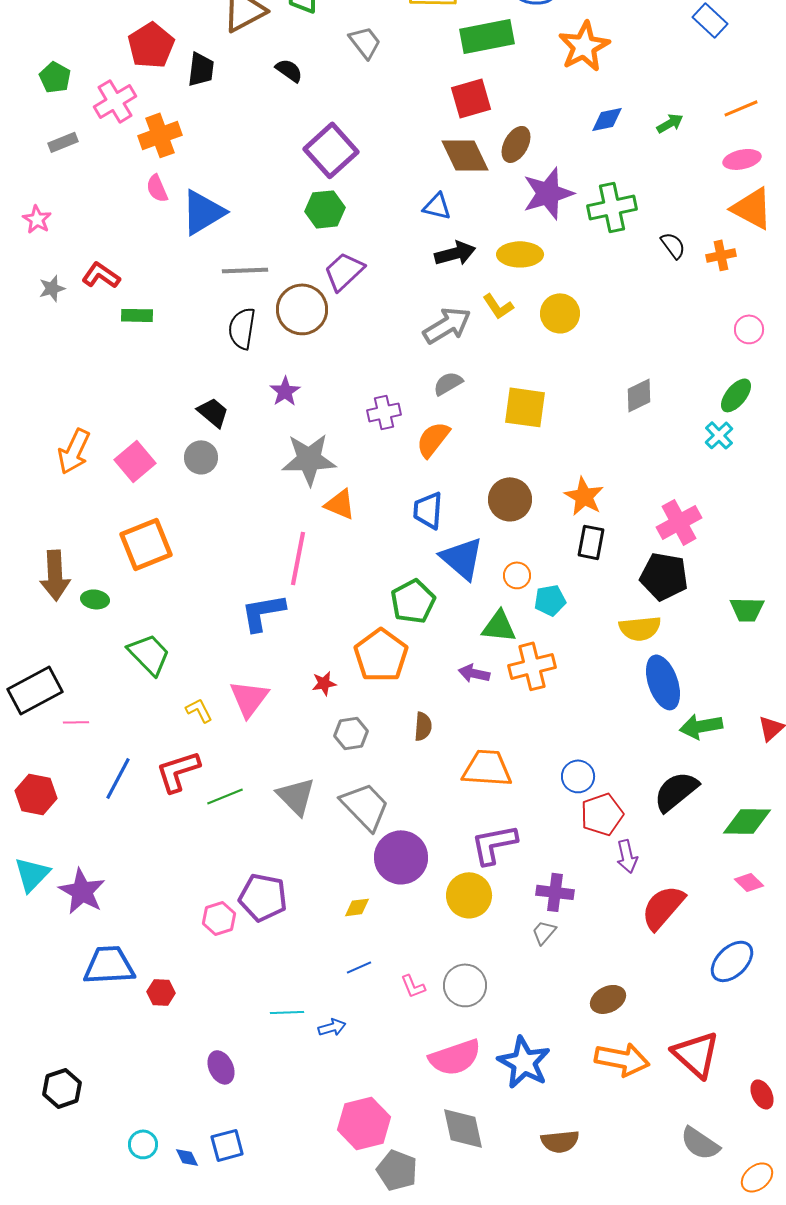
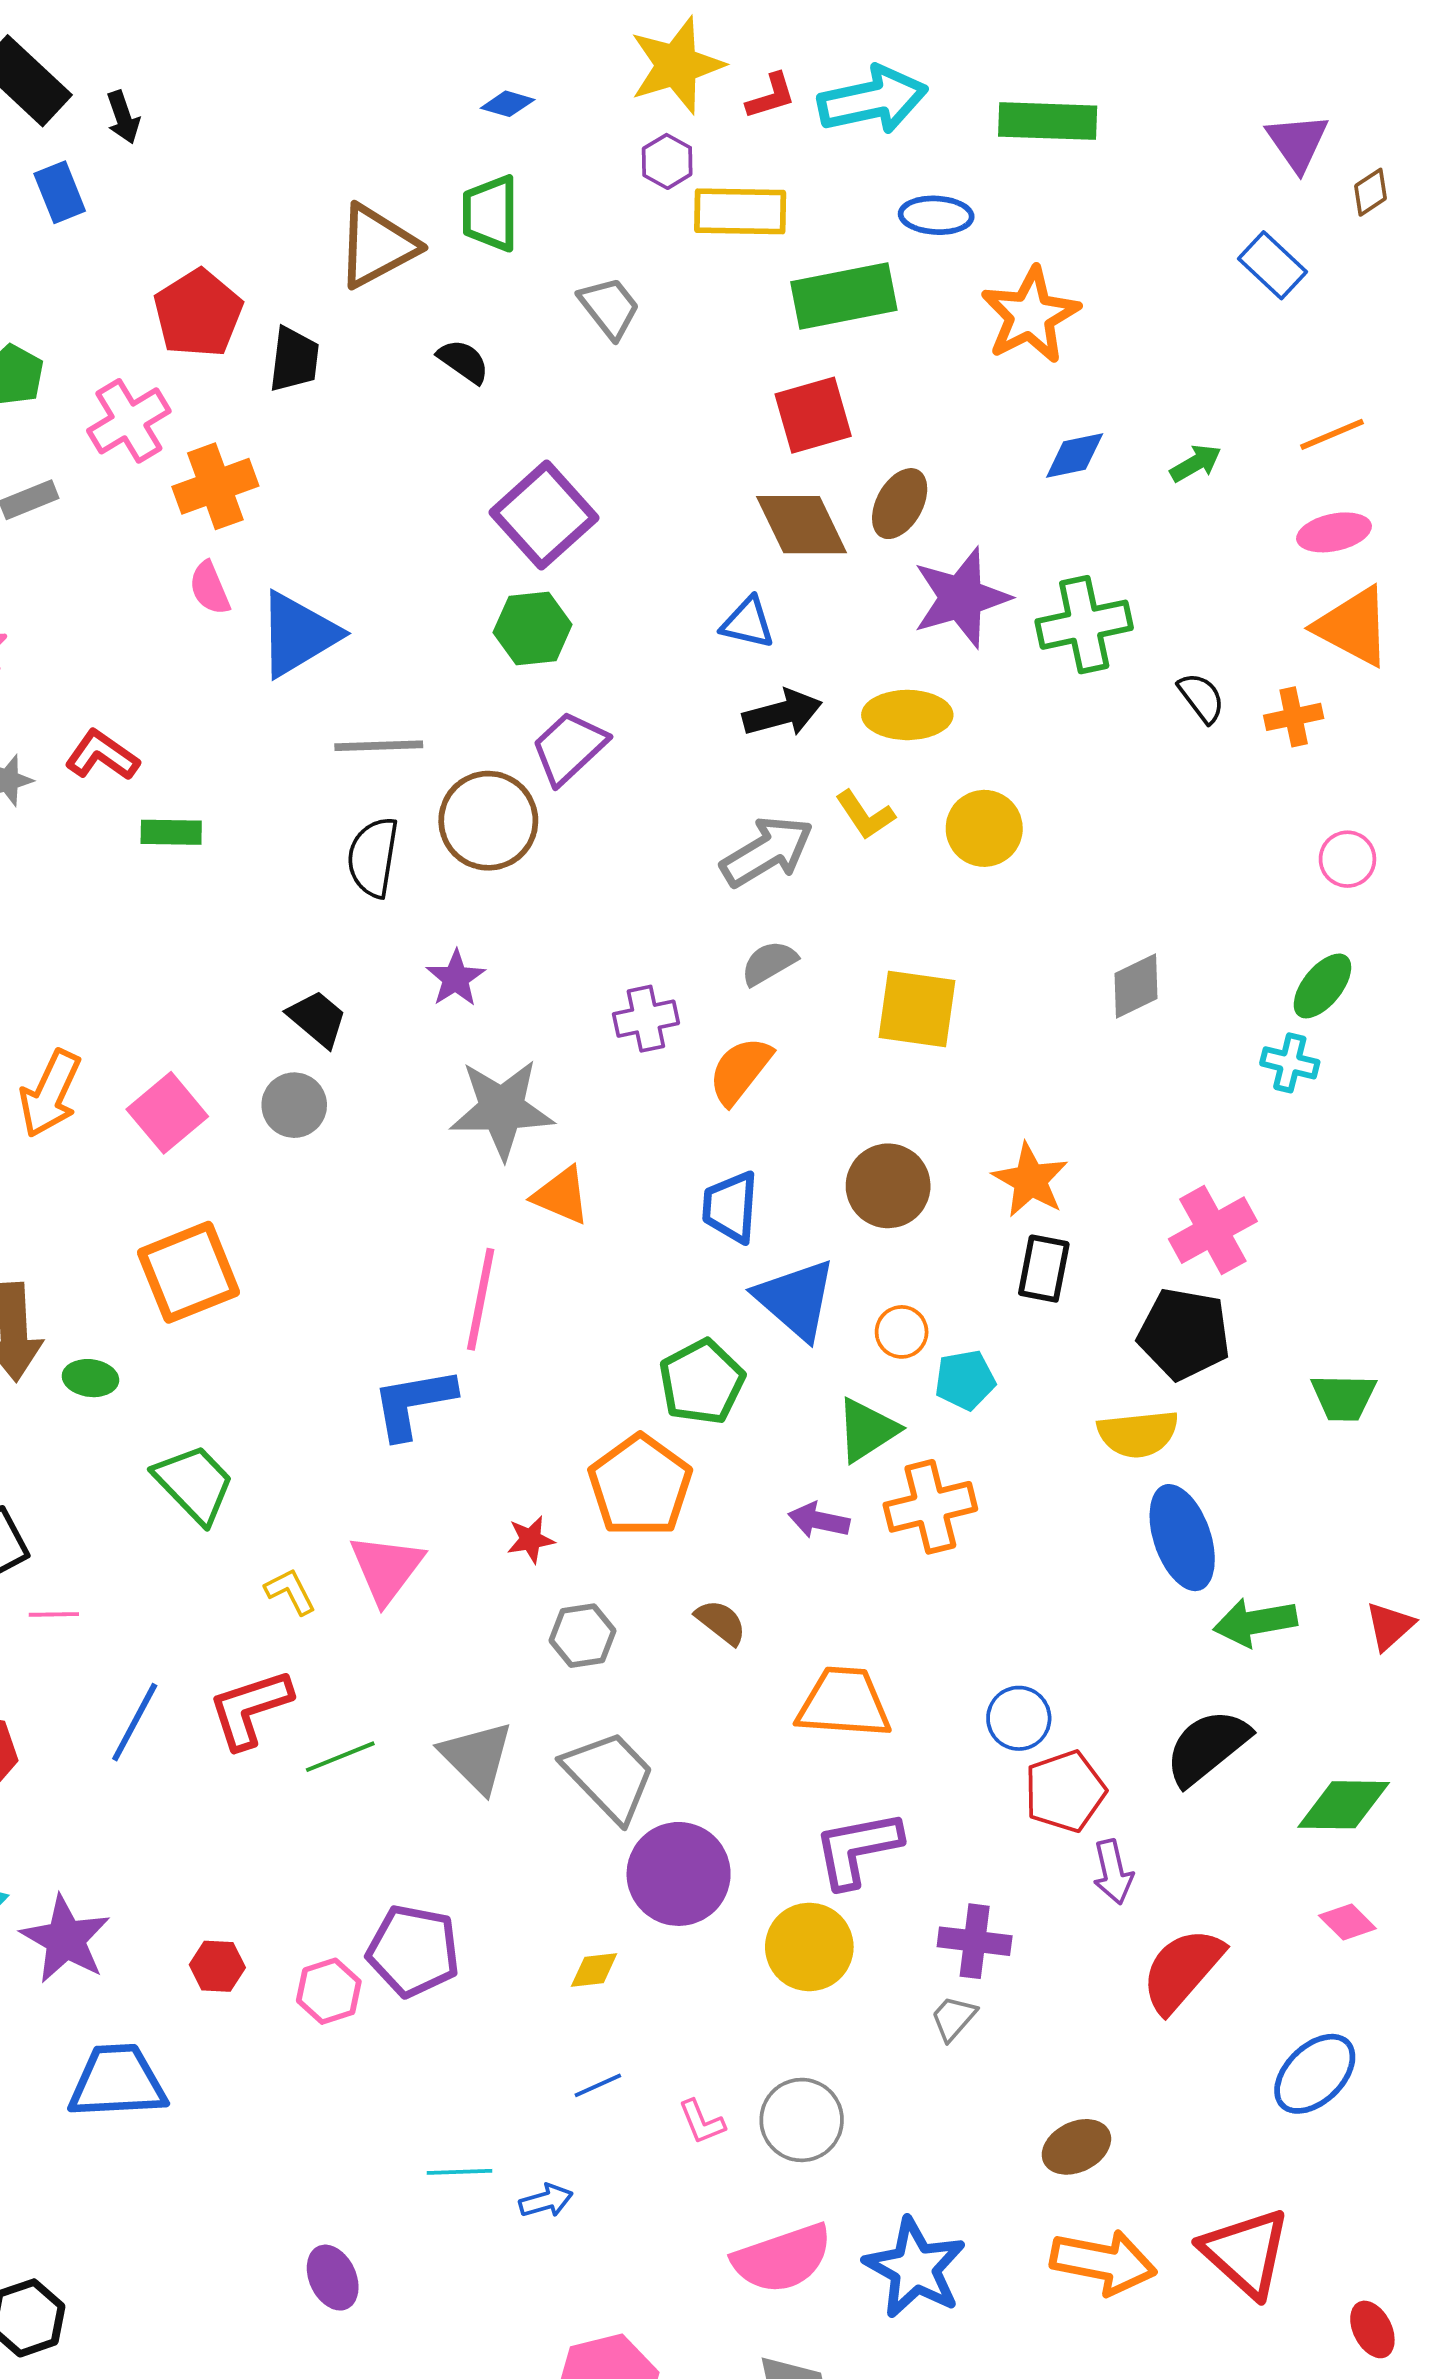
cyan cross: (719, 435) -> (1290, 1063), turned -32
green triangle: (499, 626) -> (867, 1430), turned -39
brown semicircle: (423, 726) -> (721, 1622), turned -56
red hexagon: (161, 992) -> (217, 1966), moved

